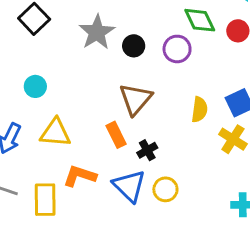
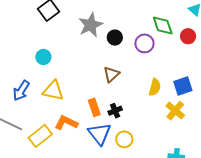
brown triangle: (135, 99) -> (111, 74), size x0.7
orange rectangle: (116, 135) -> (94, 107), moved
yellow rectangle: (45, 200) -> (40, 136), turned 45

